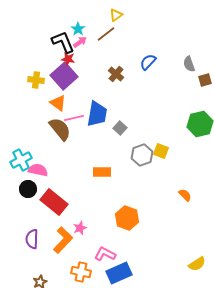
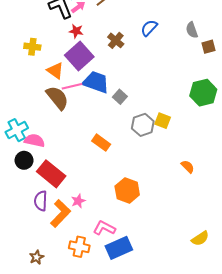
red star: (68, 59) -> (76, 31), moved
purple square: (64, 76) -> (79, 56), moved
blue trapezoid: (97, 114) -> (96, 82), turned -80
orange rectangle: (102, 172) -> (101, 143), turned 36
purple semicircle: (32, 239) -> (41, 201), moved

